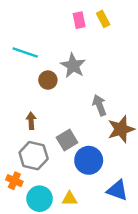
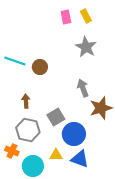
cyan line: (25, 52) -> (15, 61), moved
gray star: (73, 66) -> (86, 47), moved
blue triangle: (117, 190) -> (80, 159), moved
yellow triangle: (69, 199) -> (56, 155), moved

